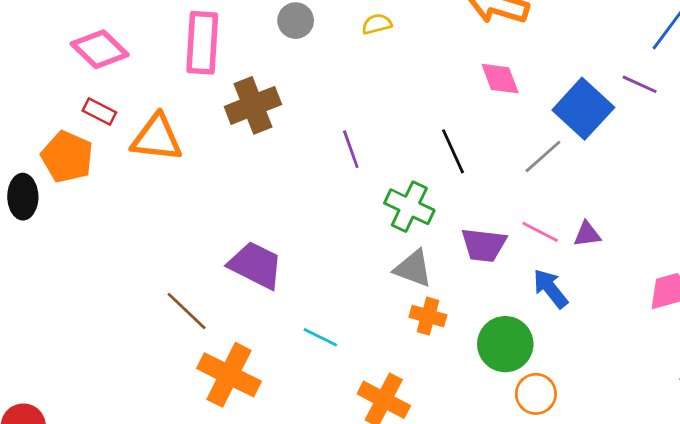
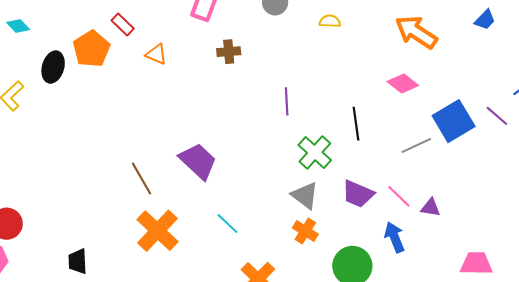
pink diamond: (500, 79) -> (403, 84), turned -48
brown cross: (253, 105) -> (229, 52), size x0.6
orange triangle: (157, 138) -> (156, 54), size x0.6

